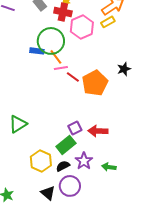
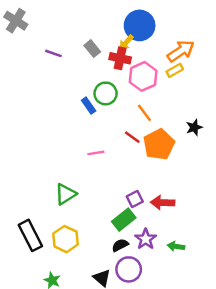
green circle: (51, 41) -> (106, 93), size x0.7
blue rectangle: (37, 51) -> (89, 106), turned 48
orange line: (56, 57) -> (144, 113), moved
pink line: (61, 68) -> (96, 153), moved
yellow hexagon: (41, 161) -> (66, 239), moved

